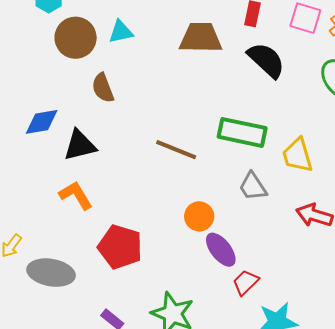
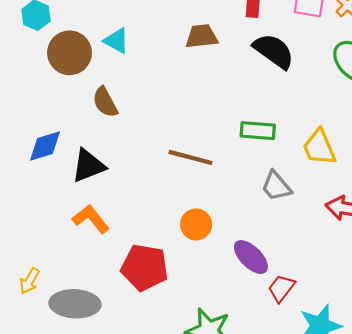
cyan triangle: (121, 32) -> (116, 41), turned 48
brown trapezoid: (201, 38) -> (202, 36), size x0.7
green rectangle: (242, 132) -> (258, 131), size x0.7
orange circle: (199, 216) -> (196, 224), moved

